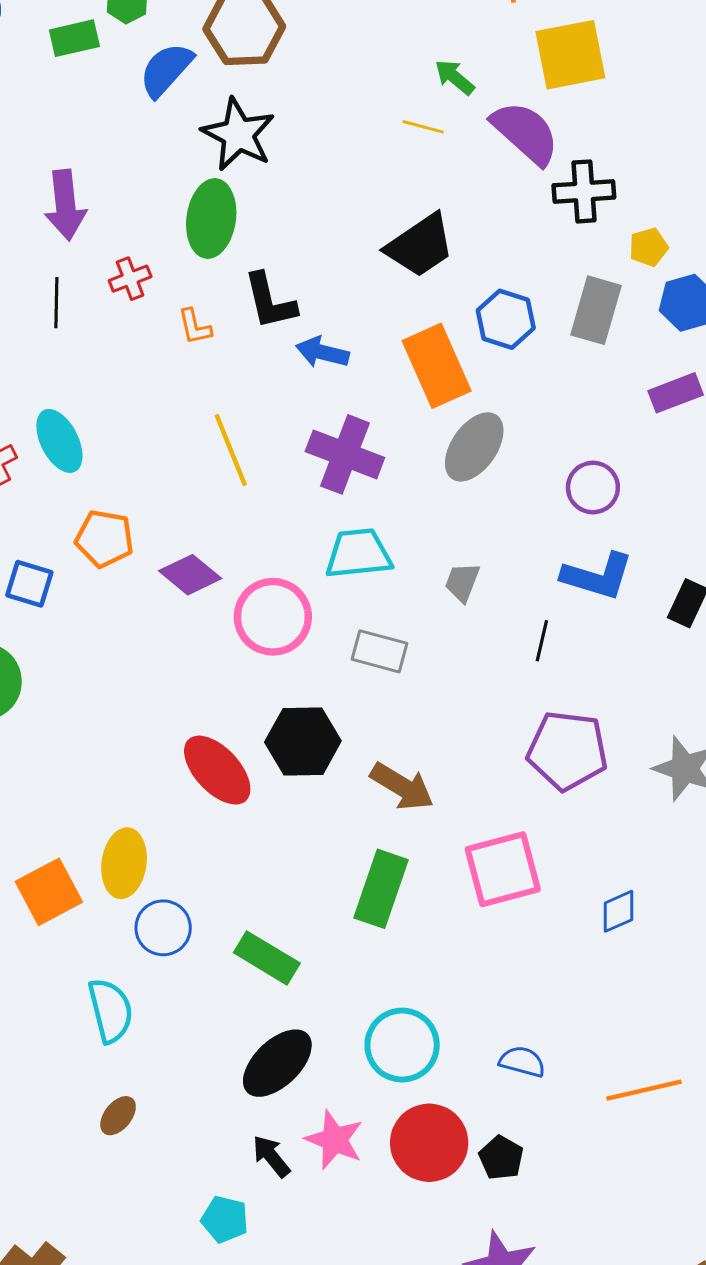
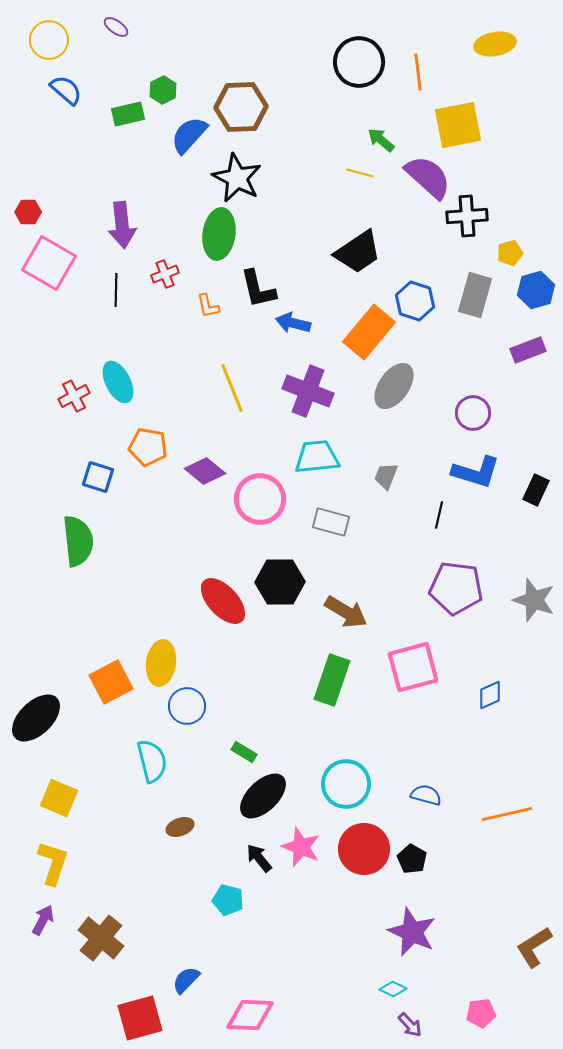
orange rectangle: (437, 366) -> (369, 332), turned 64
green rectangle: (267, 958) -> (244, 752), moved, size x0.6
brown ellipse: (118, 1116) -> (180, 827), moved, turned 32

